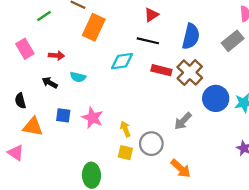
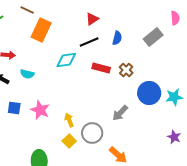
blue semicircle: (191, 36) -> (117, 38), moved, size x0.6
black line: (148, 41) -> (89, 42), turned -36
gray rectangle: (233, 41) -> (153, 37), moved
brown cross: (190, 72) -> (126, 70), size x0.6
yellow square: (125, 153) -> (69, 141), turned 32

